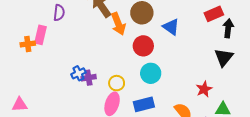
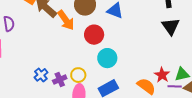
purple cross: (89, 78) -> (60, 80), moved
red star: (204, 89) -> (162, 75), moved

